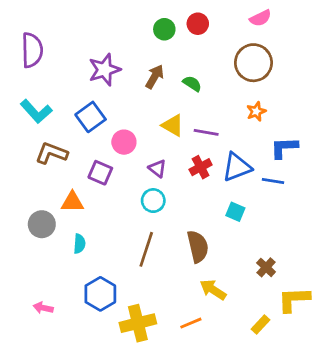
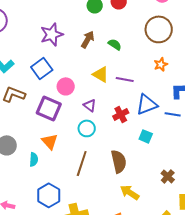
red cross: (201, 167) -> (121, 114), moved
purple square: (100, 173) -> (49, 108), size x1.4
orange triangle: (72, 202) -> (50, 141), moved, turned 48

